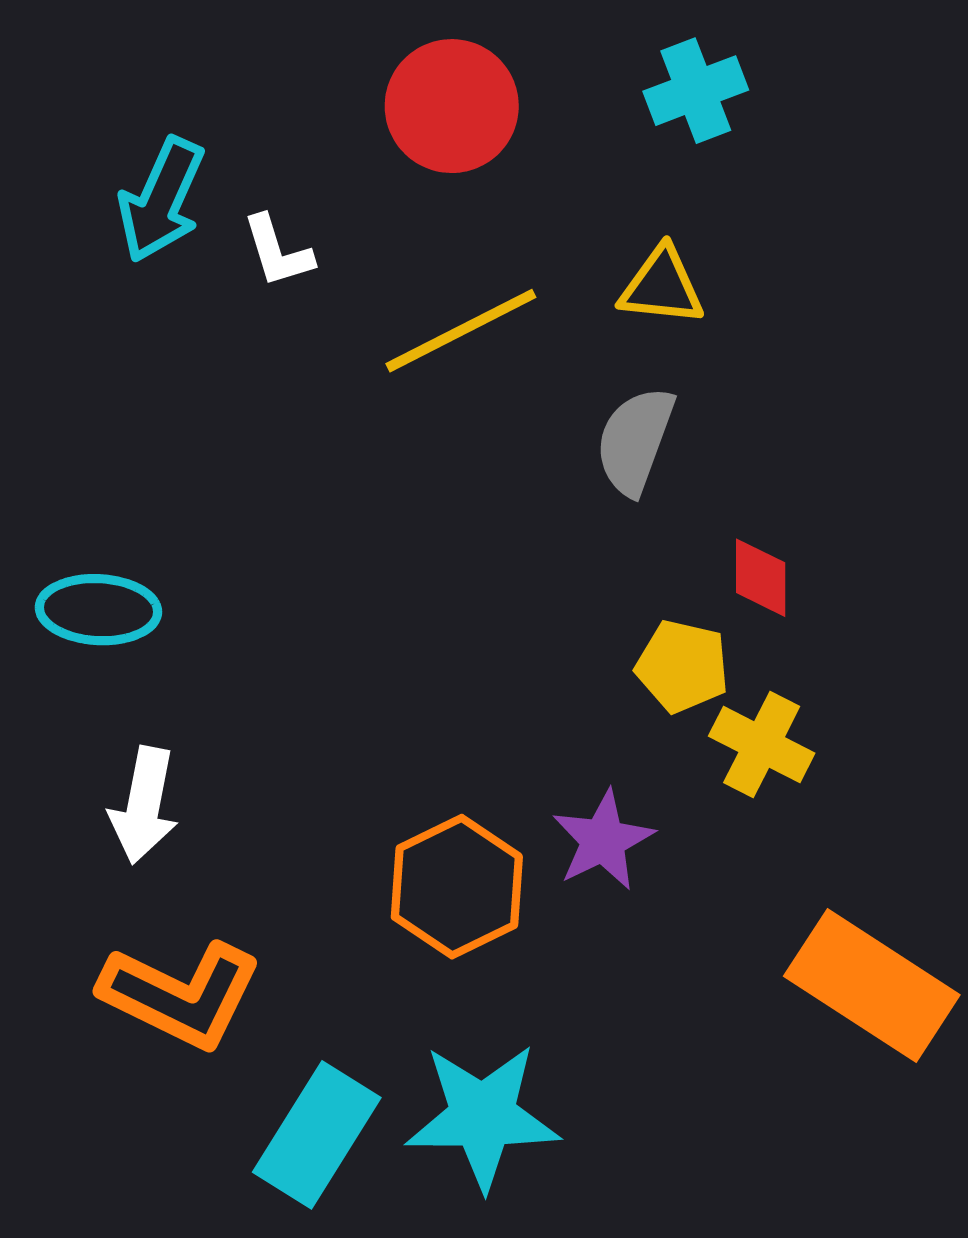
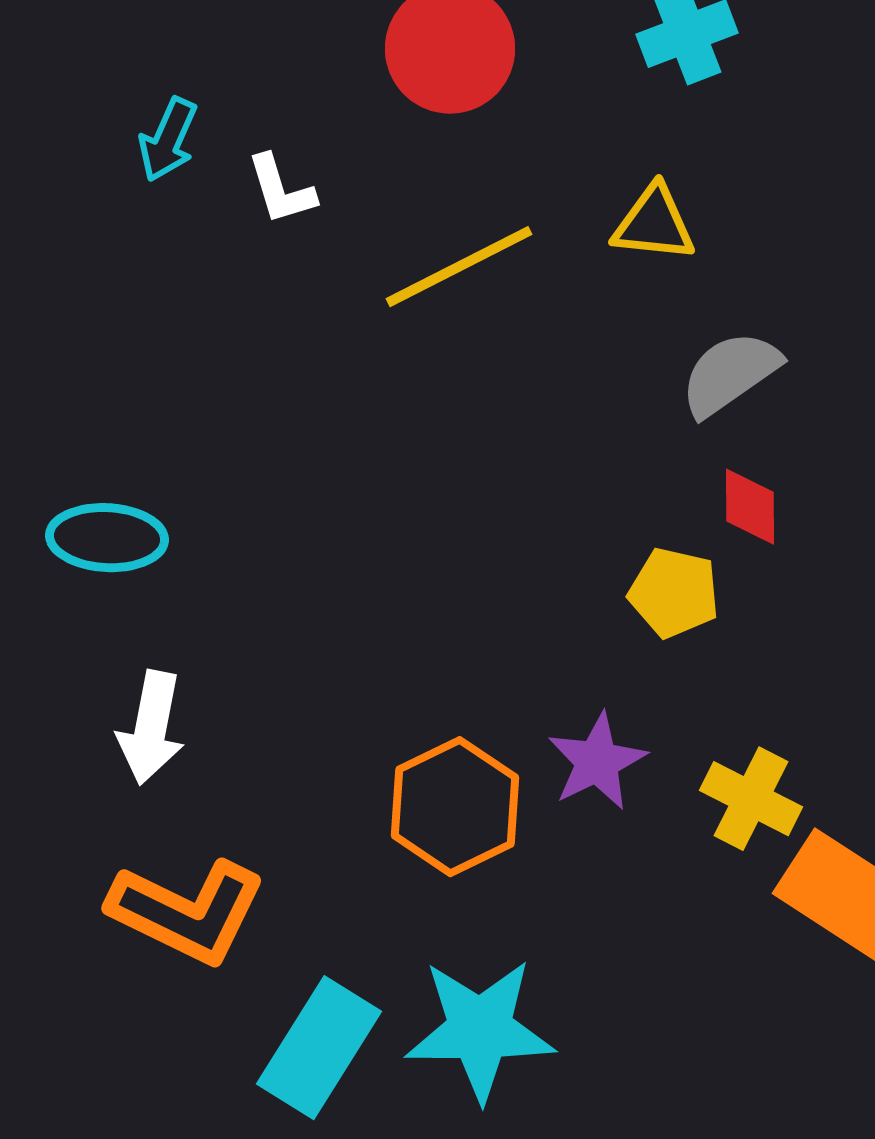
cyan arrow: (161, 200) -> (168, 140), size x0.7
gray semicircle: (635, 441) -> (730, 374), moved, turned 35
yellow cross: (762, 745) -> (751, 799), moved

